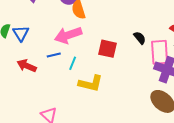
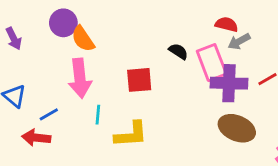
pink arrow: (68, 35) -> (80, 78), turned -60
blue line: (54, 55) -> (49, 114), moved

